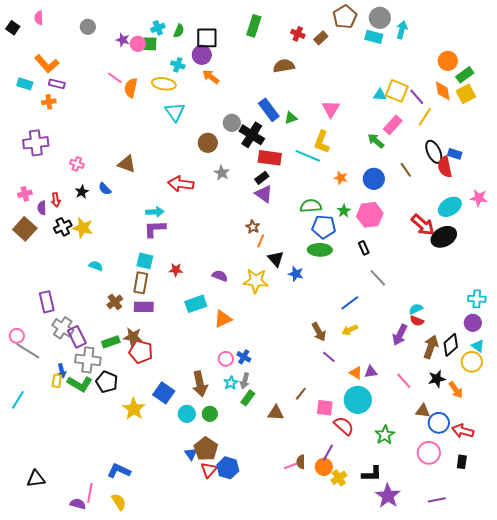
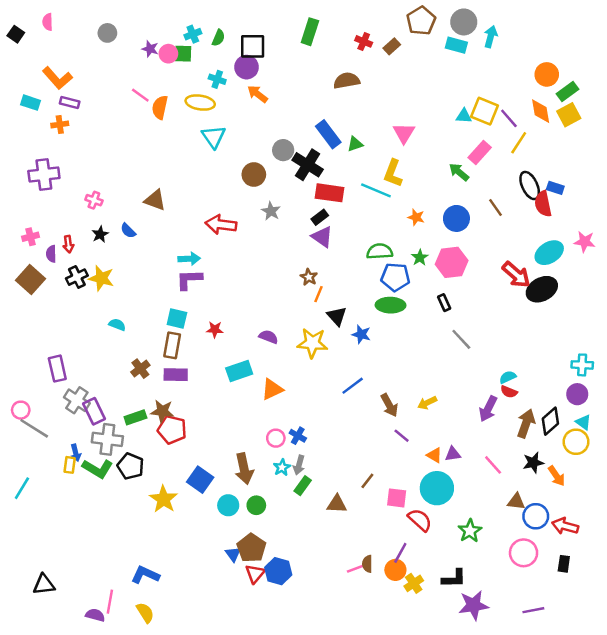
blue line: (350, 303) -> (353, 386), moved
purple star: (388, 496) -> (474, 605), turned 30

